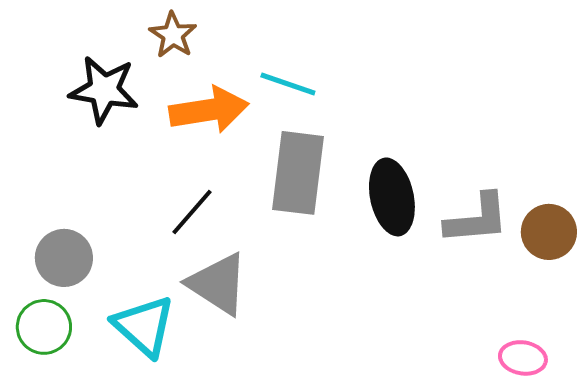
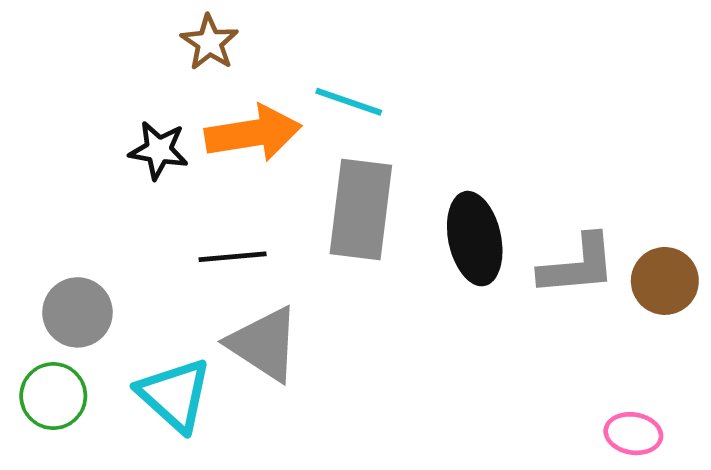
black star: (104, 90) -> (159, 150), moved, size x0.7
black line: (192, 212) -> (233, 257), turned 44

